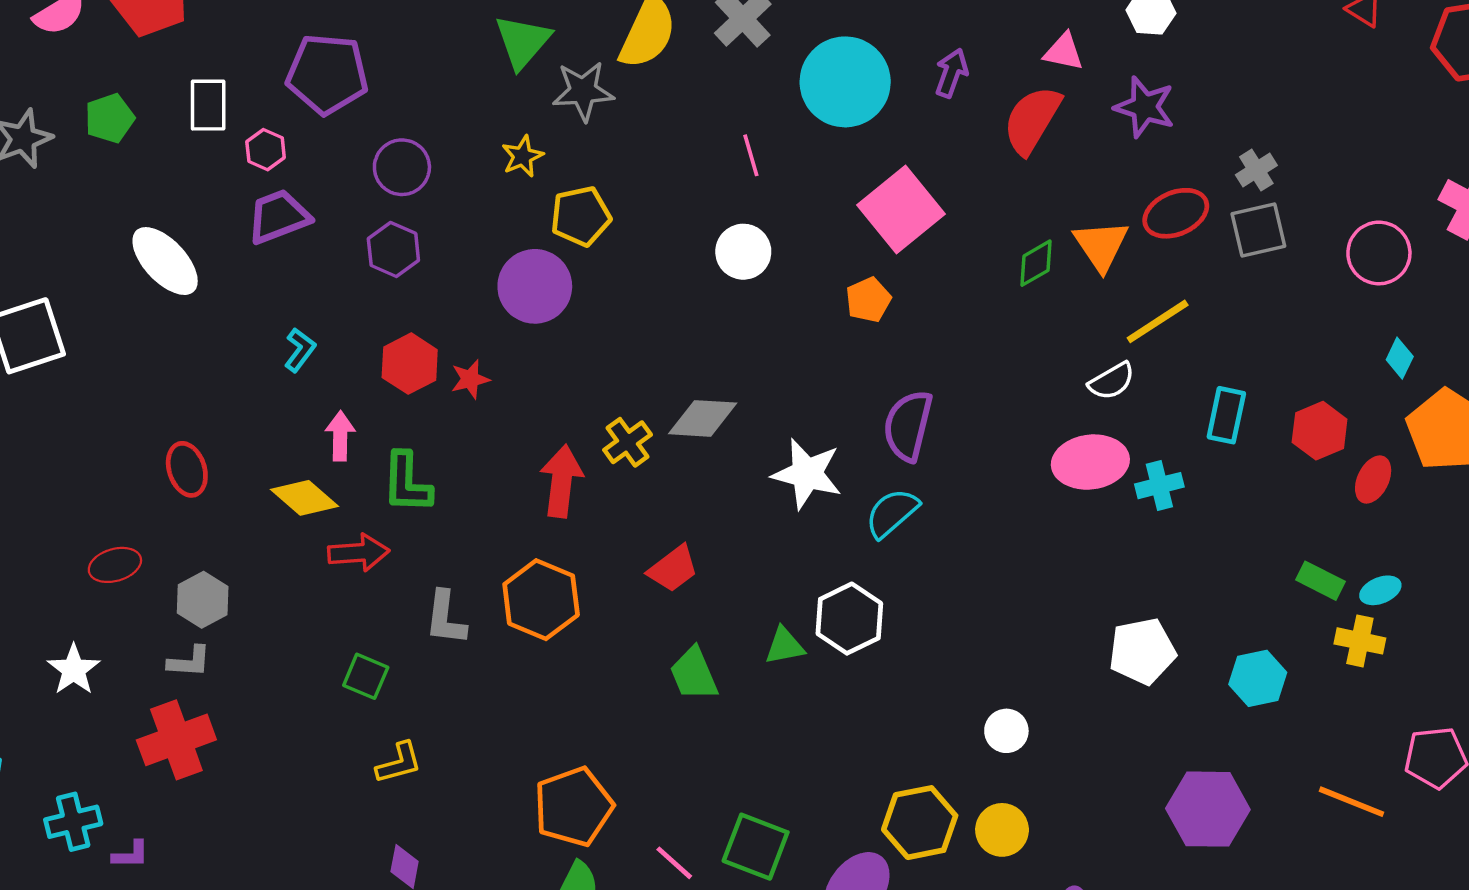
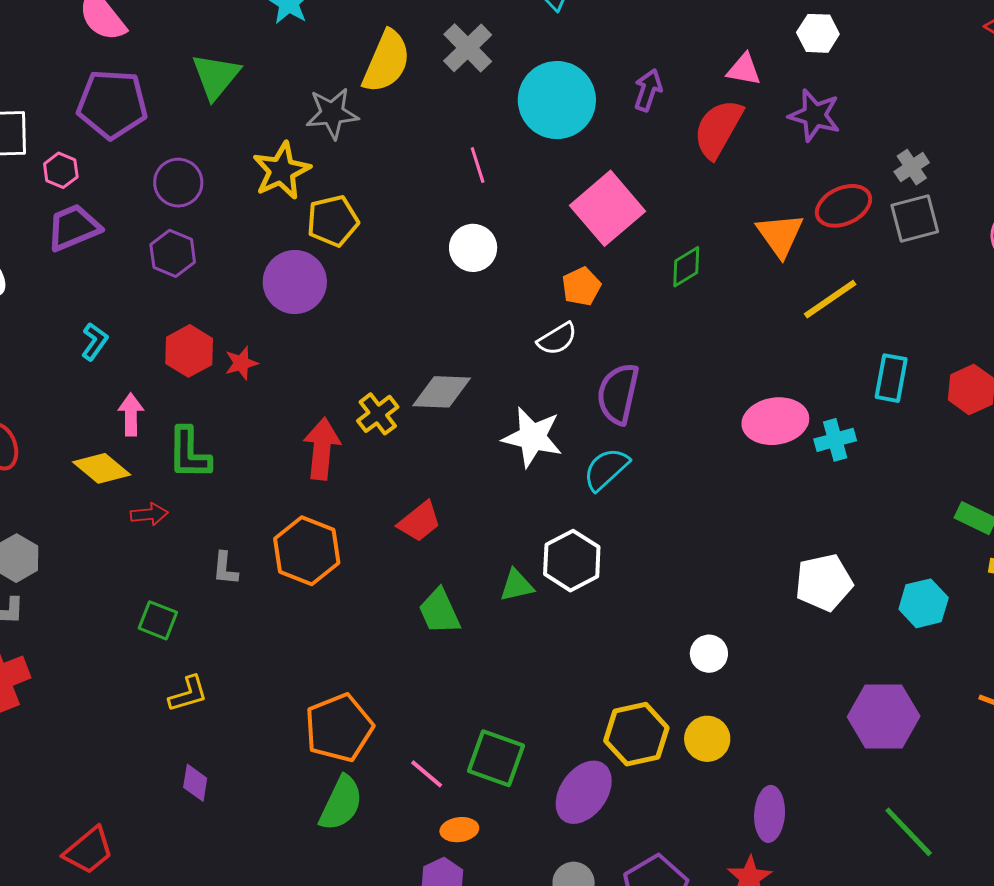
green triangle: (523, 42) -> (216, 76), moved
yellow star: (522, 156) -> (282, 171), size x1.6
green diamond: (1036, 263) -> (686, 267), moved
white semicircle: (1112, 381) -> (557, 339), moved
red arrow: (359, 553) -> (149, 514), size x0.7
gray L-shape: (445, 618) -> (225, 568), size x0.7

